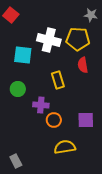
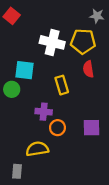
cyan square: (23, 55) -> (24, 70), moved
green circle: (18, 89) -> (12, 89), moved
yellow semicircle: (65, 147) -> (37, 149), moved
gray rectangle: (16, 161) -> (17, 171), turned 32

